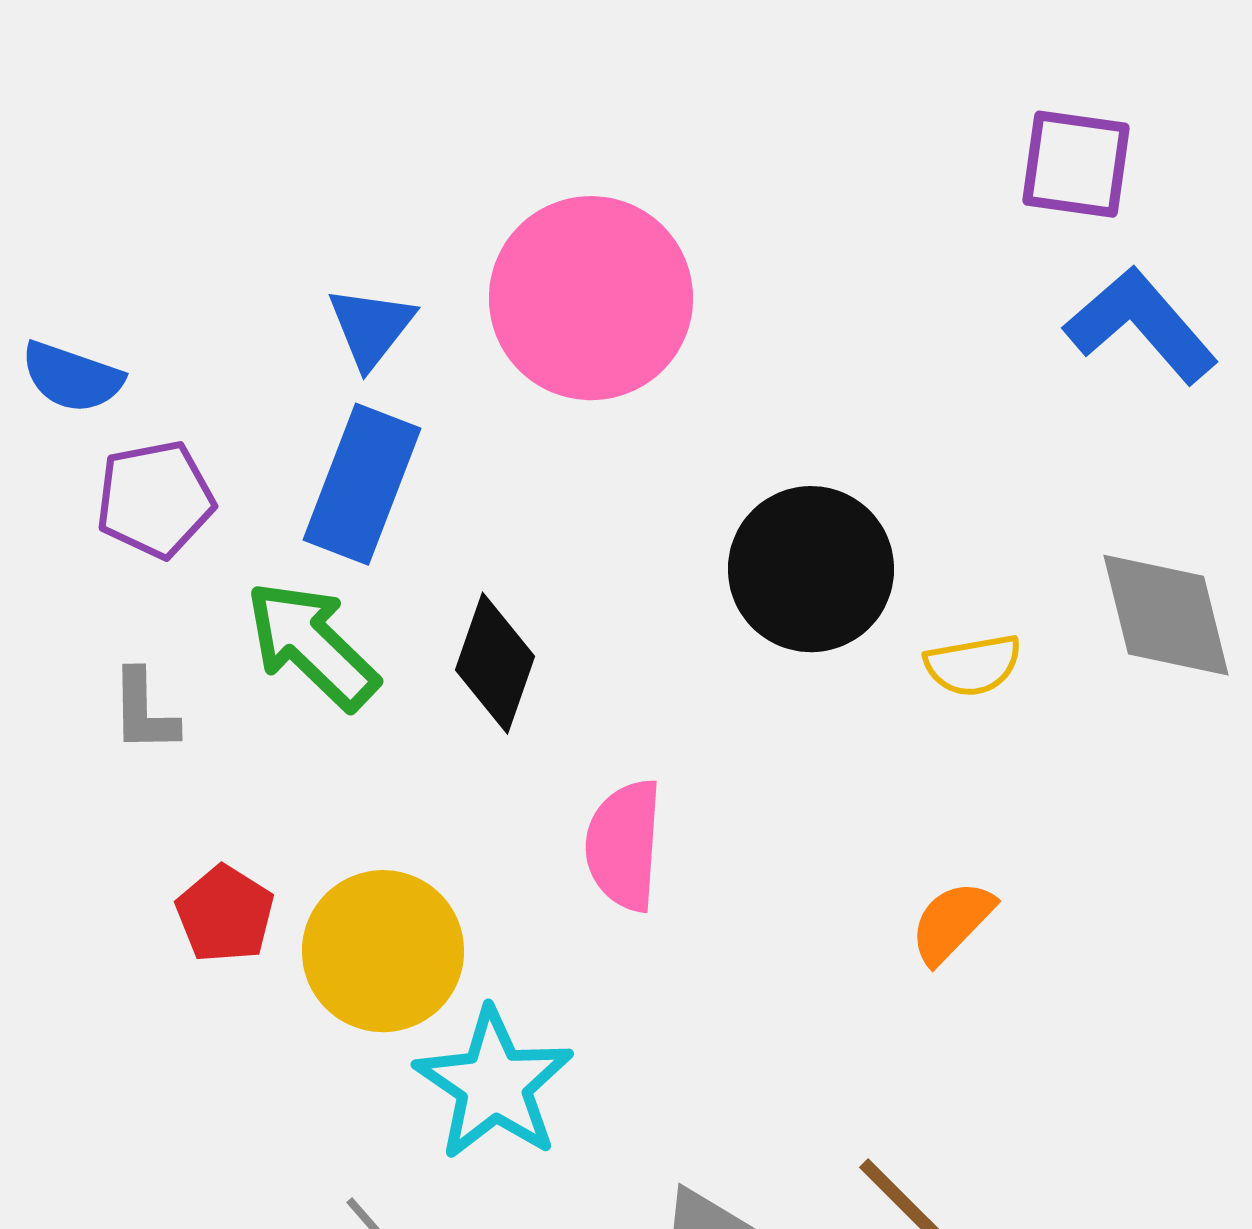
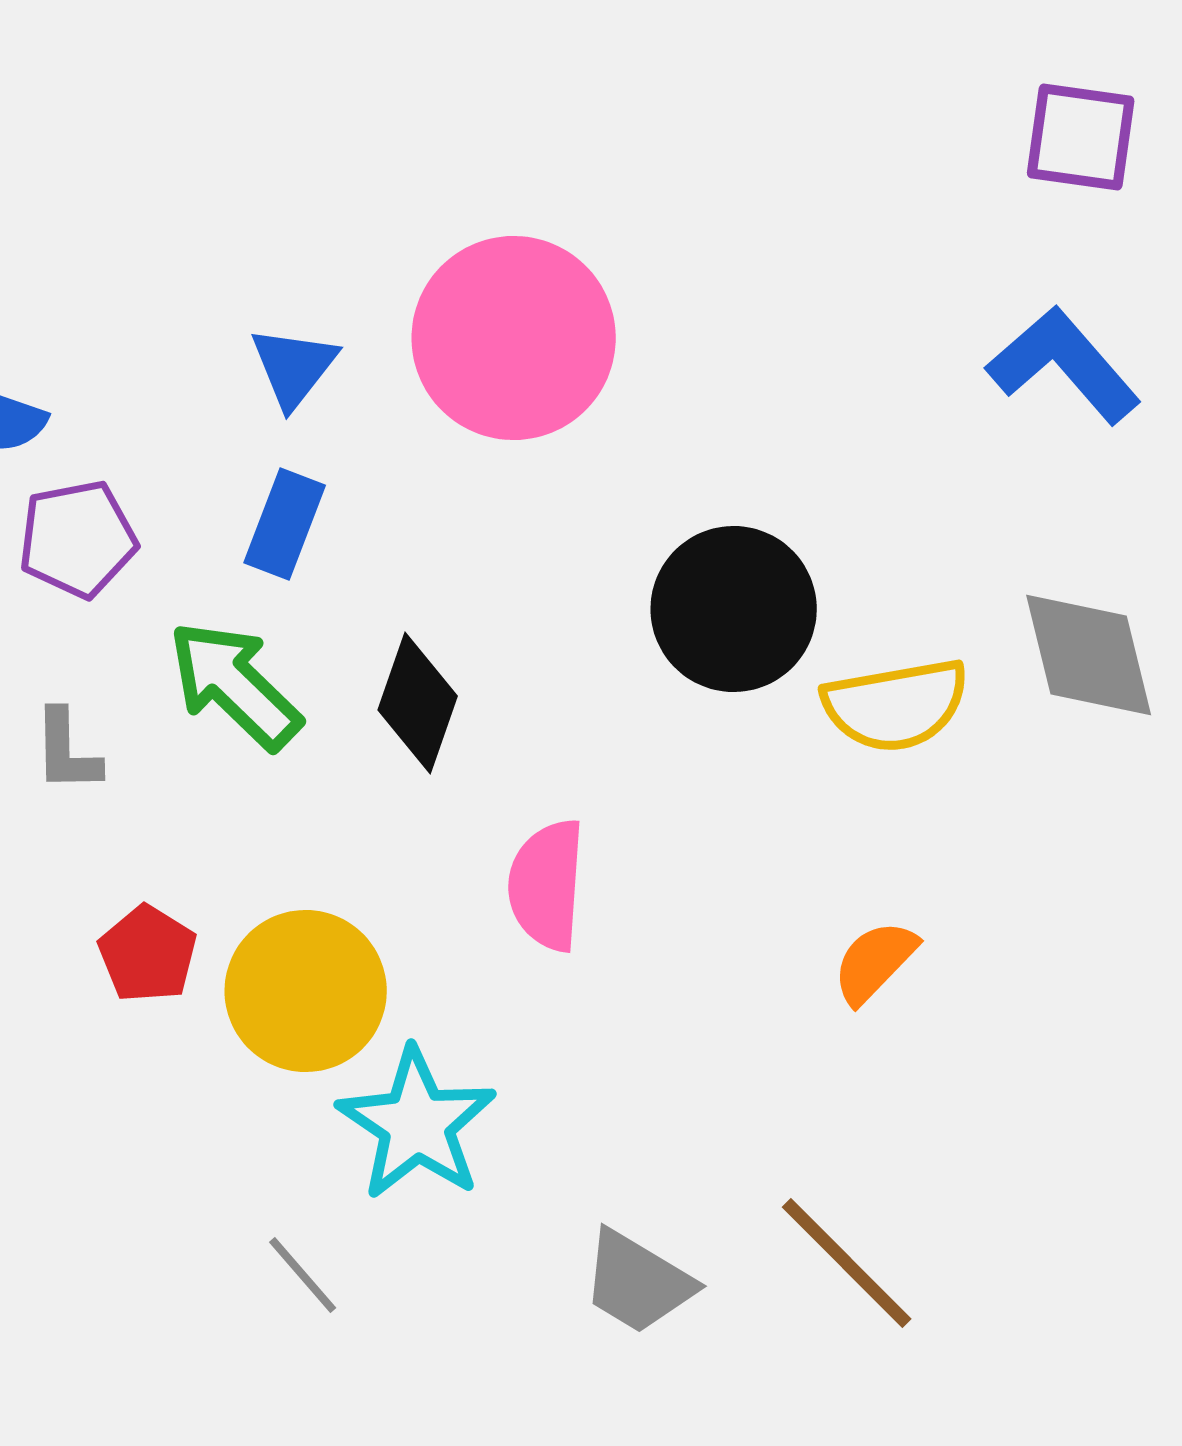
purple square: (1076, 164) -> (1081, 137), moved
blue rectangle: (362, 484) -> (285, 524), size x0.7
yellow semicircle: (973, 665) -> (896, 705), size x1.5

